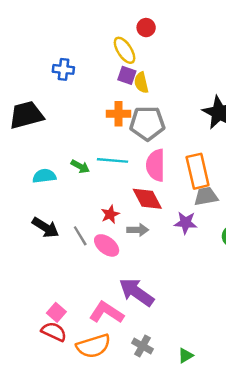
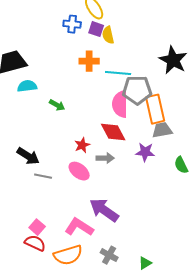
blue cross: (63, 69) -> (72, 24), moved
gray pentagon: (147, 123) -> (137, 90), moved
cyan line: (113, 160) -> (118, 73), moved
cyan semicircle: (44, 176) -> (27, 86), moved
gray line: (80, 236) -> (43, 176), moved, turned -48

